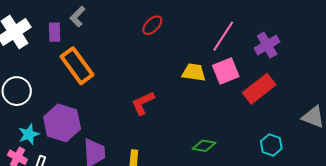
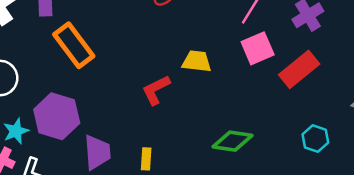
yellow trapezoid: (194, 72) -> (197, 61), moved
green diamond: (204, 146) -> (233, 141), size x1.4

